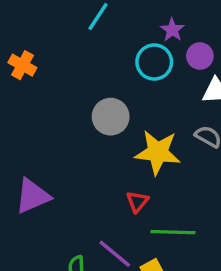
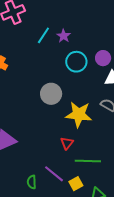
purple star: (172, 30) -> (64, 36), moved

